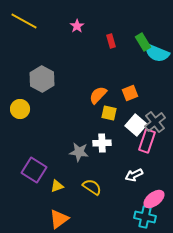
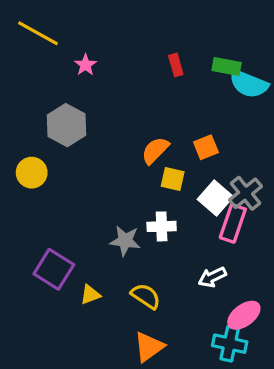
pink star: (77, 26) -> (86, 65), moved
green rectangle: (143, 42) -> (227, 66), turned -48
orange triangle: (59, 219) -> (149, 347), moved

